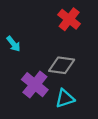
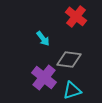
cyan arrow: (13, 44) -> (43, 38), moved

